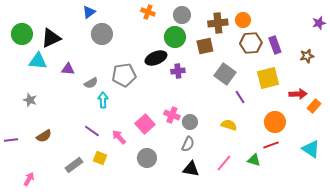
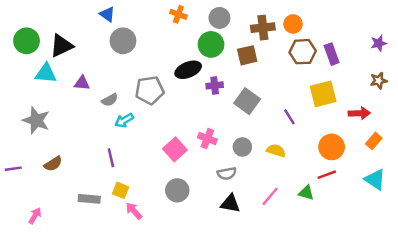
blue triangle: (89, 12) -> (107, 14), turned -48
purple star: (319, 23) -> (379, 43), moved
brown star: (307, 56) -> (379, 81), moved
gray square: (225, 74) -> (247, 101), moved
gray star: (30, 100) -> (36, 120), size x1.6
cyan arrow: (103, 100) -> (124, 120), turned -119
orange rectangle: (314, 106) -> (374, 141), moved
gray circle: (190, 122) -> (242, 147), moved
purple line: (92, 131) -> (111, 158), turned 42
pink arrow: (119, 137) -> (134, 211), moved
gray semicircle: (188, 144) -> (227, 173), turned 56
gray rectangle: (74, 165) -> (89, 199), turned 42

